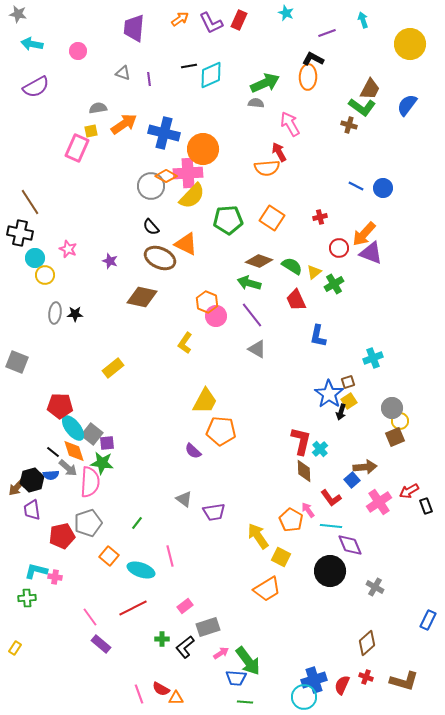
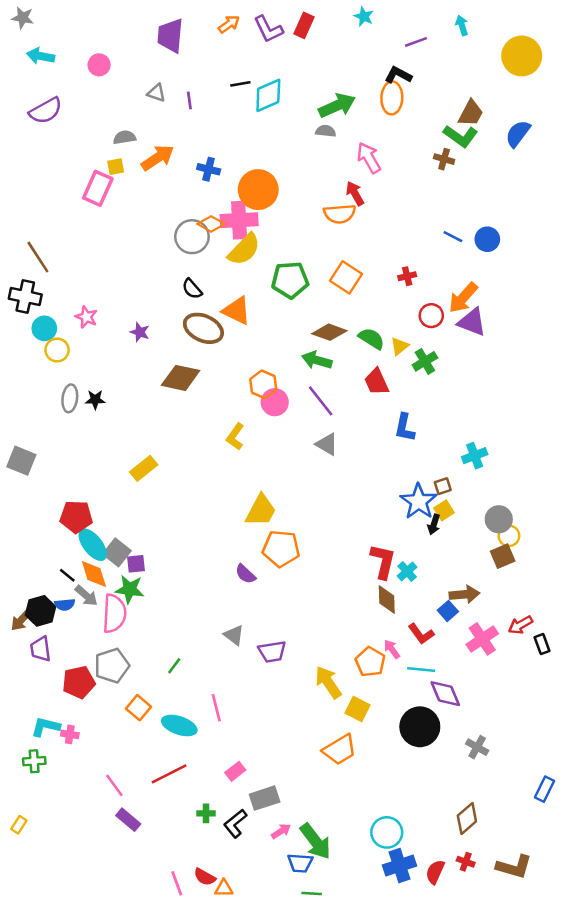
blue cross: (164, 133) -> (209, 169), size x0.6
cyan circle: (304, 697) -> (387, 832), moved

